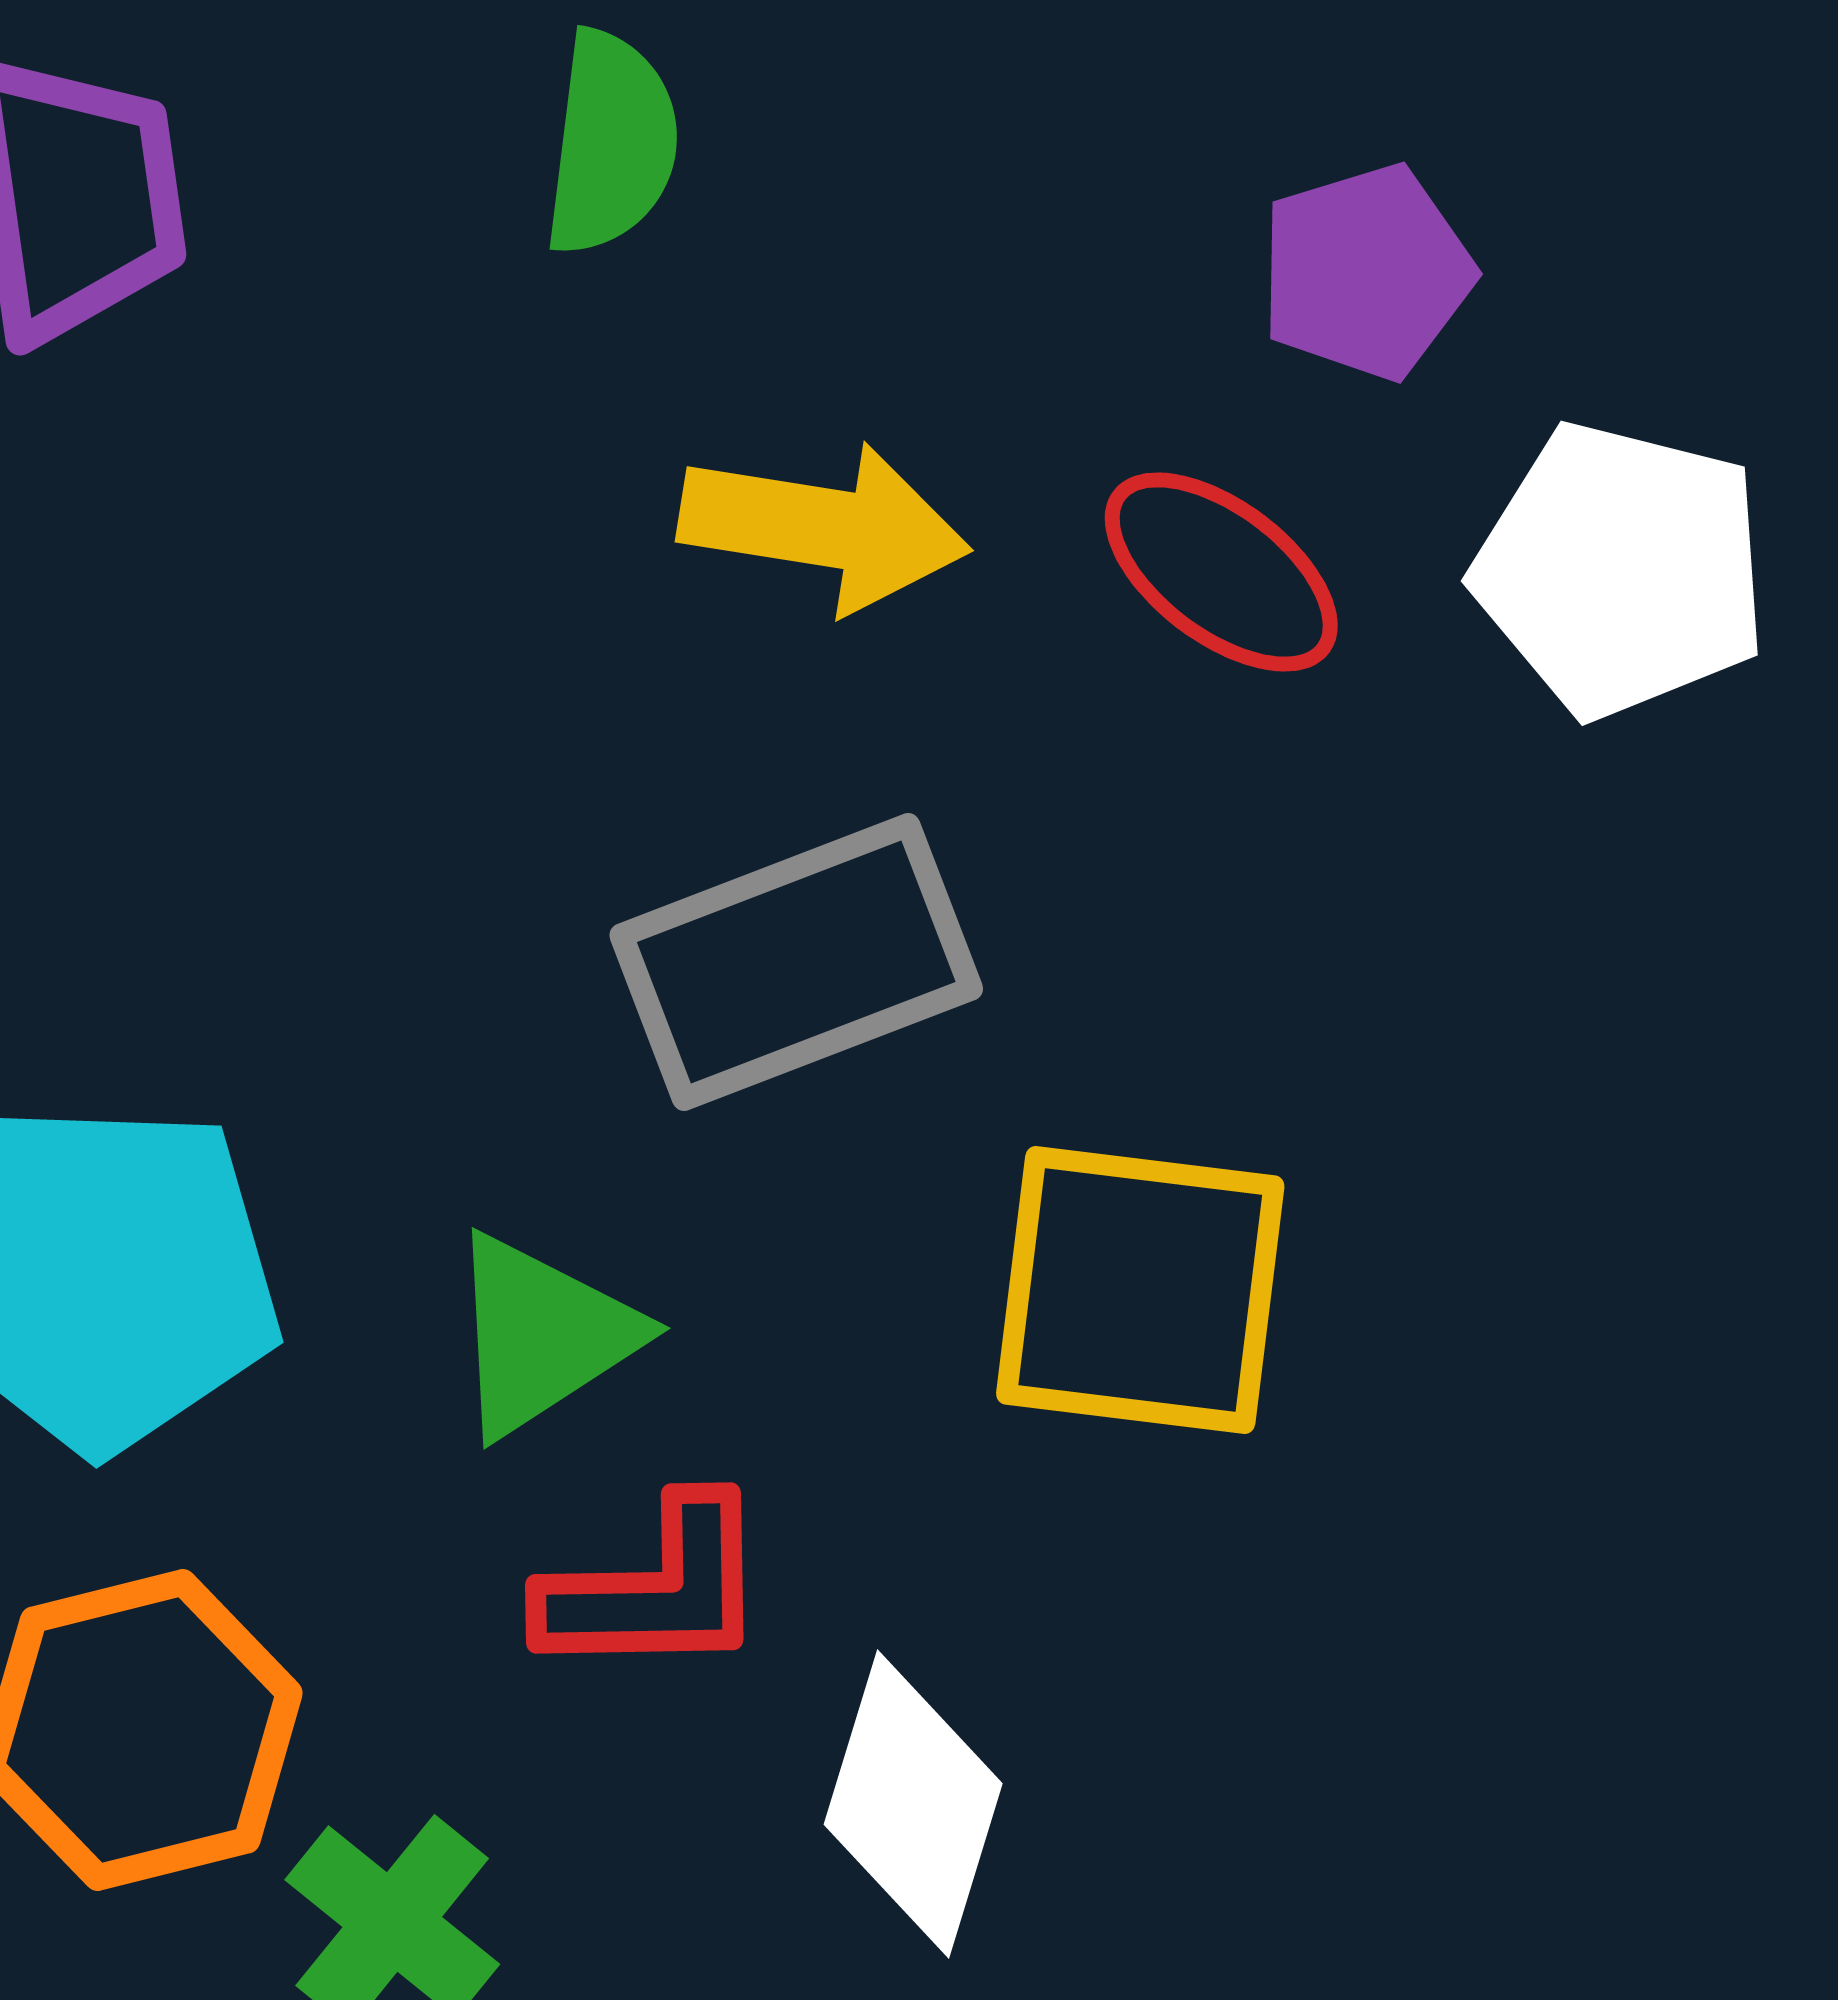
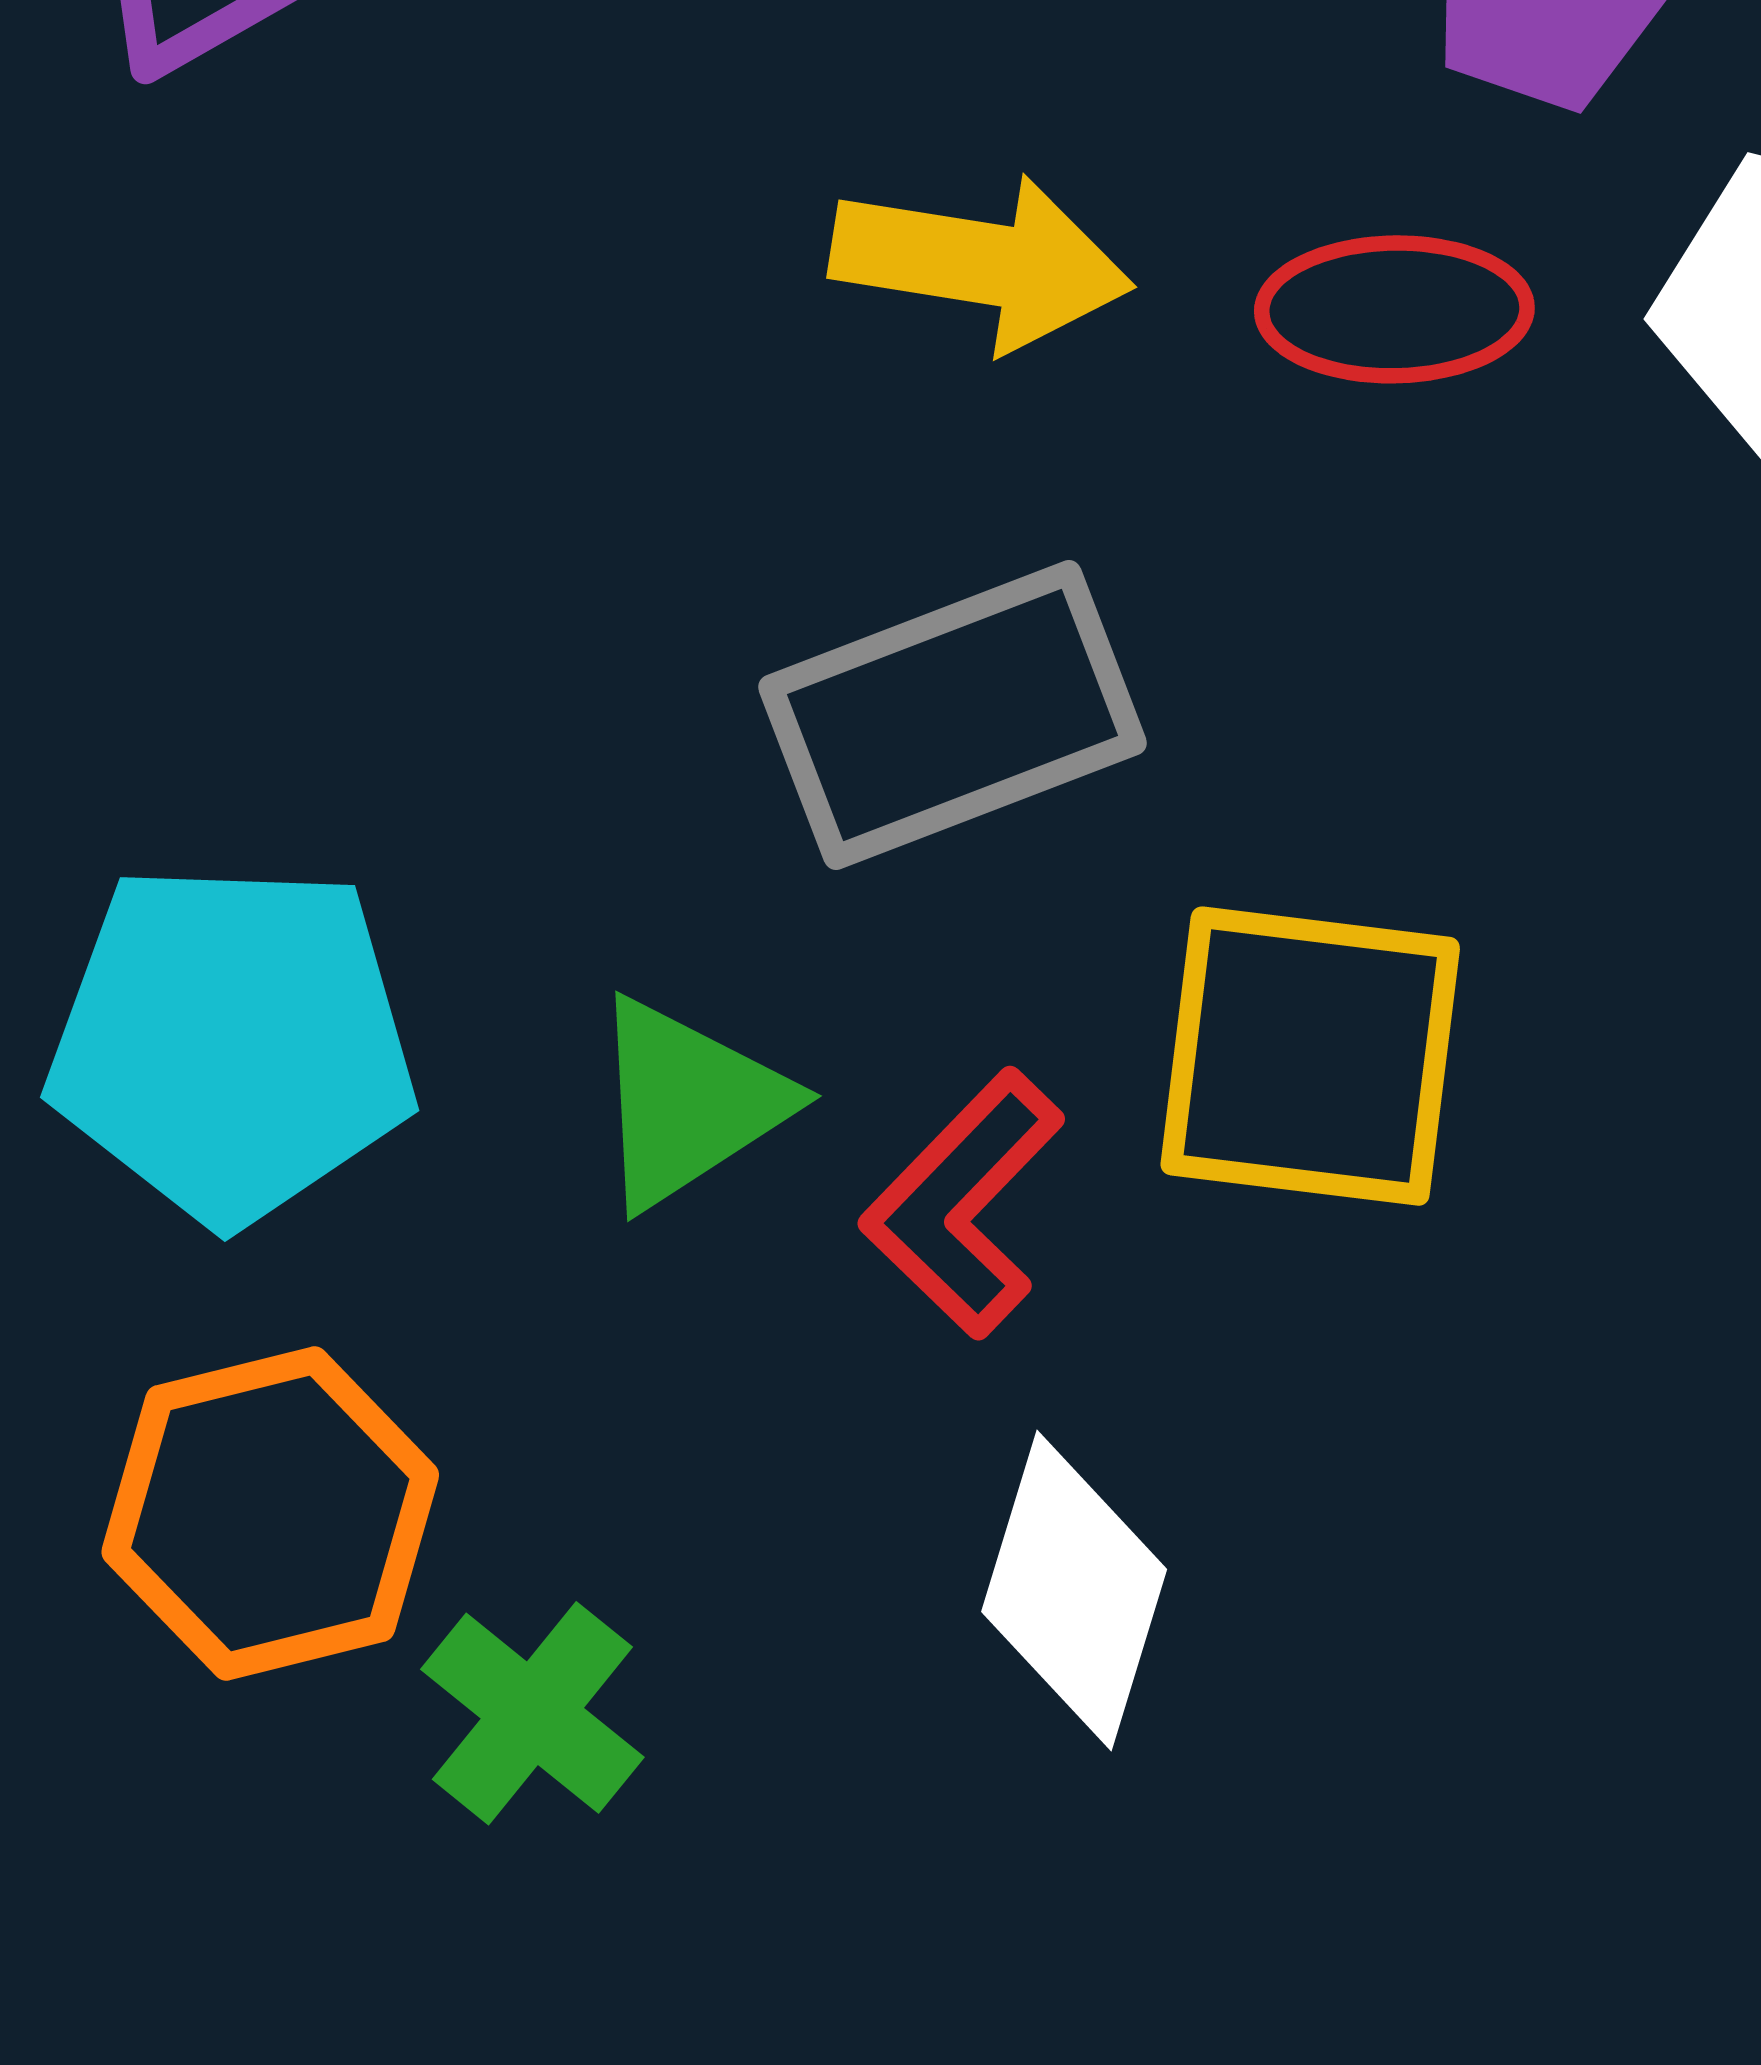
red ellipse: (1221, 572) -> (1394, 309), turned -38
red L-shape: (655, 1589) -> (963, 1204), moved, turned 135

